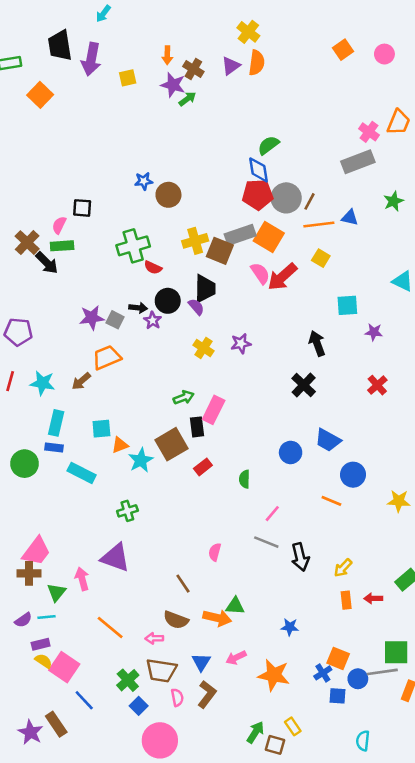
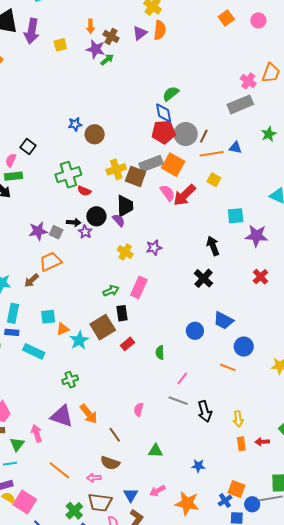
black square: (82, 208) -> (28, 146), turned 35
purple star: (374, 332) -> (257, 236), size x1.6
pink rectangle: (214, 410) -> (139, 287), moved
yellow arrow: (343, 568) -> (238, 419), turned -49
orange arrow: (217, 618) -> (89, 414), moved, turned 40

